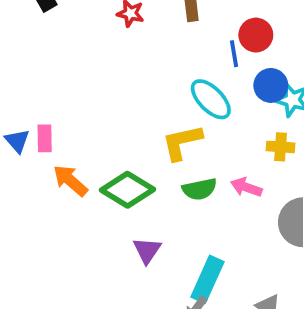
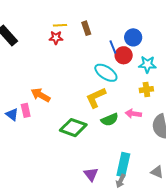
red circle: (256, 35) -> (124, 55), moved
blue circle: (271, 85) -> (133, 37), moved
orange arrow: (70, 181) -> (40, 95), moved
purple triangle: (147, 250) -> (91, 174), moved

